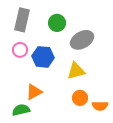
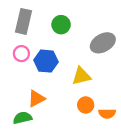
gray ellipse: (82, 40) -> (103, 43), moved

